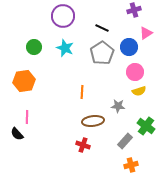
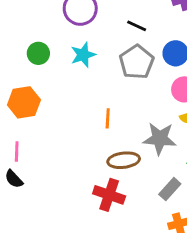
cyan star: (65, 48) -> (83, 55), turned 30
gray star: (118, 106) -> (160, 139), size x1.6
pink line: (27, 117) -> (17, 152), moved
red cross: (83, 145) -> (109, 195), size x1.5

